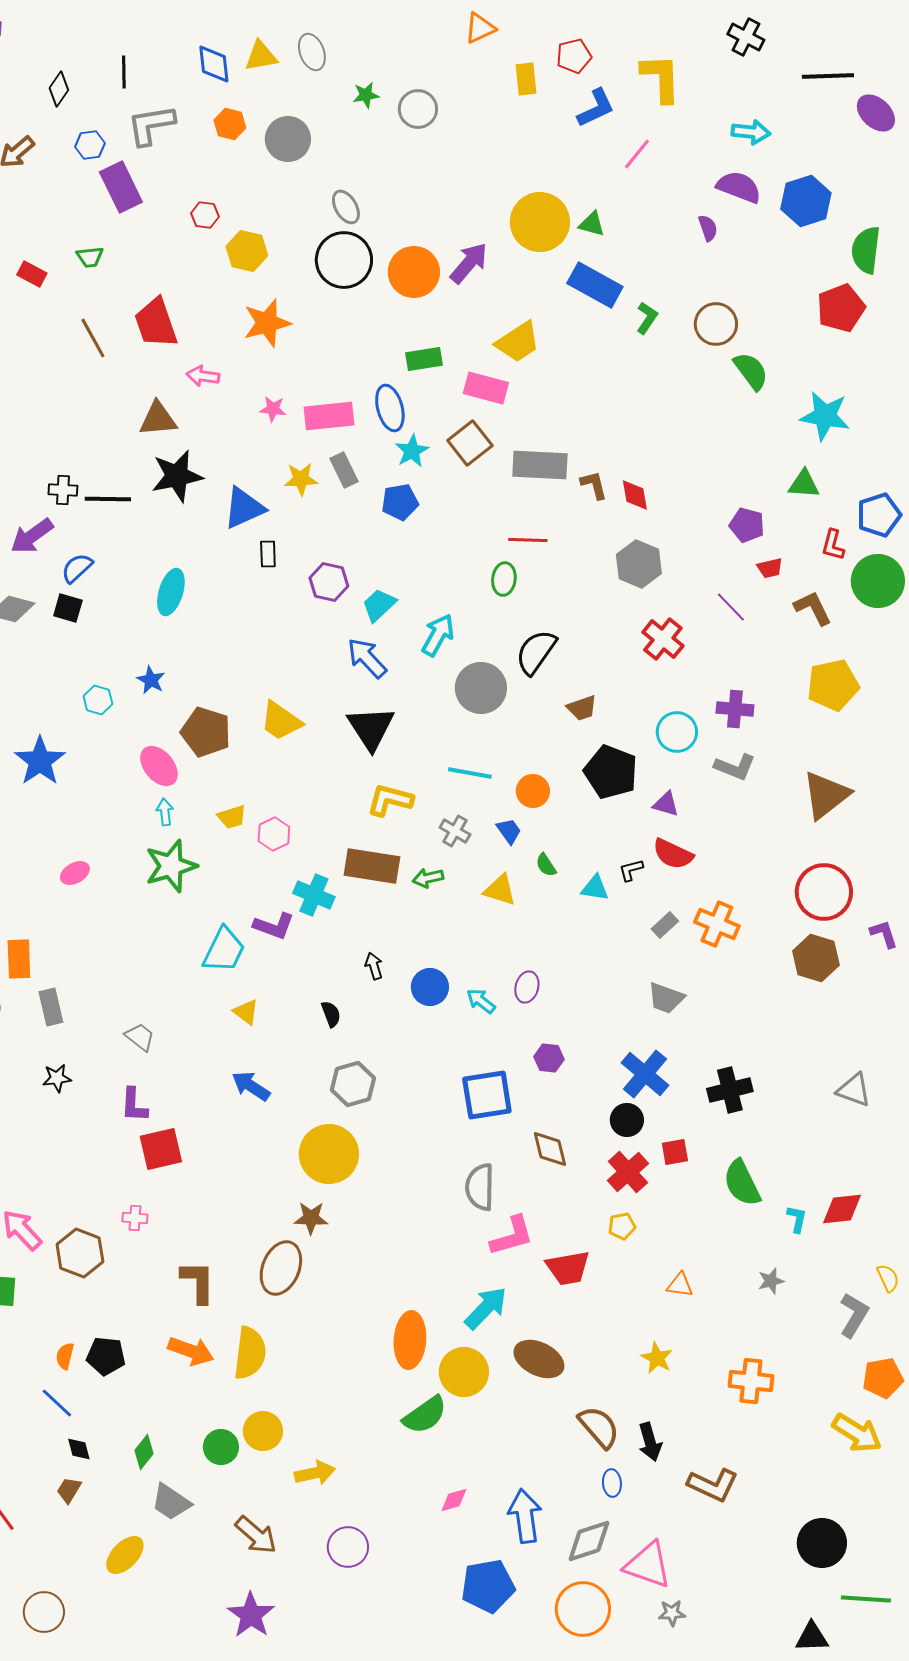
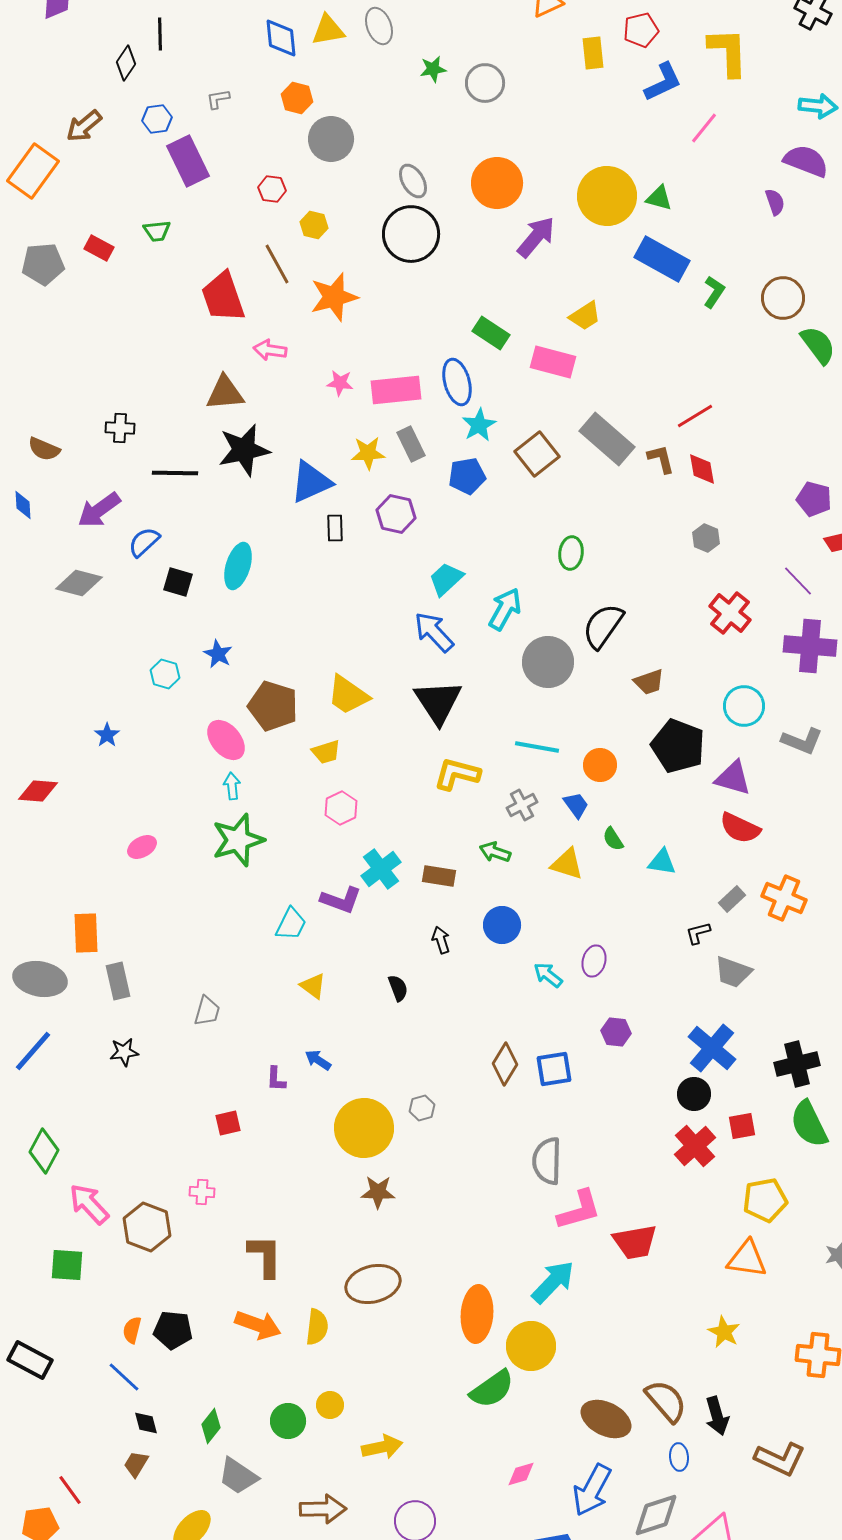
black line: (124, 72) -> (160, 34), moved
gray L-shape: (151, 125) -> (218, 99), size x0.5
gray circle: (288, 139) -> (331, 139), moved
yellow hexagon: (247, 251) -> (314, 225), size x0.7
orange circle: (414, 272) -> (497, 183), moved
brown line: (93, 338) -> (277, 264), moved
yellow trapezoid: (518, 342) -> (585, 316), size x0.7
green rectangle: (424, 359) -> (491, 333), turned 42
brown square: (470, 443) -> (537, 454), moved
gray rectangle: (540, 465) -> (607, 439), turned 38
black cross: (63, 490) -> (120, 428), moved
red line: (528, 540) -> (695, 416), moved, turned -33
gray hexagon: (639, 564) -> (706, 538), size x0.6
purple hexagon: (329, 582) -> (396, 514), moved
black square: (68, 608) -> (178, 582), moved
purple cross: (735, 709) -> (810, 646), moved, size x1.4
blue star: (40, 761) -> (107, 735), size x0.5
purple triangle: (666, 804) -> (733, 778), size x1.4
yellow trapezoid: (232, 817) -> (326, 752), moved
gray cross: (455, 831) -> (522, 805), turned 32
brown rectangle: (372, 866) -> (439, 876), moved, size x0.6
black L-shape: (631, 870) -> (698, 933), moved
green arrow: (428, 878) -> (495, 852), turned 32
cyan cross: (314, 895) -> (381, 869), turned 30
cyan trapezoid: (224, 950) -> (291, 924), size x0.7
blue circle: (430, 987) -> (502, 925), moved
gray trapezoid: (140, 1037) -> (207, 1011), turned 68
gray hexagon: (353, 1084) -> (422, 1108), moved, size x0.6
blue arrow: (251, 1086) -> (318, 1060), size x0.7
blue square: (487, 1095) -> (554, 1069), size x0.7
purple L-shape: (134, 1105) -> (276, 1079), moved, size x0.7
red square: (161, 1149) -> (228, 1123), size x0.6
brown diamond: (550, 1149) -> (505, 1064), moved, turned 45
yellow circle: (329, 1154) -> (364, 1128), moved
green semicircle: (742, 1183) -> (809, 1124), moved
yellow pentagon: (622, 1226) -> (765, 1200), moved, size x1.6
brown ellipse: (281, 1268) -> (373, 1284), moved, turned 54
orange triangle: (680, 1285) -> (747, 1259), size x1.5
yellow semicircle: (250, 1353) -> (317, 1327), size x0.7
brown ellipse: (539, 1359) -> (606, 1419), moved
yellow circle: (263, 1431) -> (330, 1405), size x0.7
blue arrow: (525, 1516) -> (592, 1490), turned -144
brown arrow: (256, 1535) -> (323, 1509), turned -42

